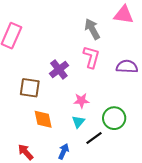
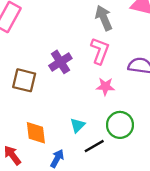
pink star: (81, 101) -> (105, 86), moved
orange diamond: (43, 119) -> (36, 133), moved

